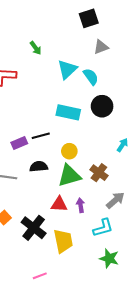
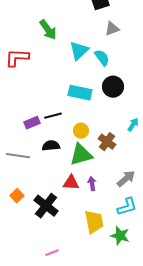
green arrow: (36, 48) -> (48, 30), size x1.5
brown cross: (99, 173) -> (107, 142), moved
cyan L-shape: (103, 228) -> (127, 207), moved
yellow trapezoid: (63, 241) -> (94, 222), moved

